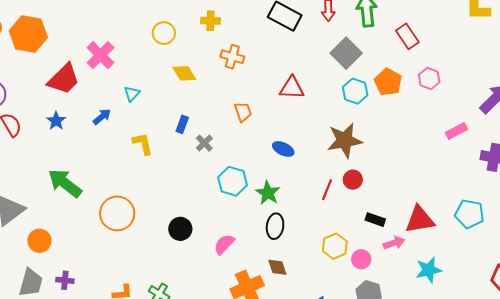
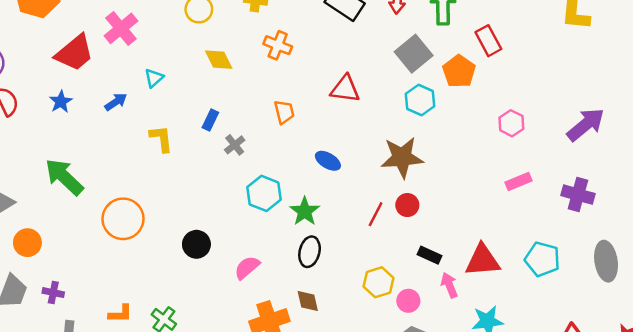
pink hexagon: (429, 79) -> (511, 123), moved
orange pentagon: (388, 82) -> (459, 71), moved
pink rectangle: (456, 131) -> (518, 181), moved
pink arrow: (394, 243) -> (449, 285), turned -100

